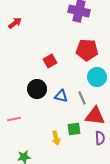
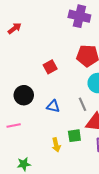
black circle: (37, 89) -> (24, 95), moved
blue triangle: (61, 96) -> (53, 106), moved

